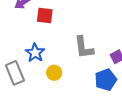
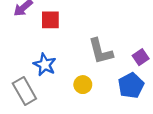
yellow circle: (54, 73) -> (83, 85), moved

